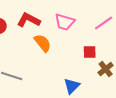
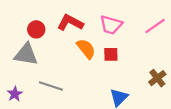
red square: (90, 52) -> (111, 54), moved

